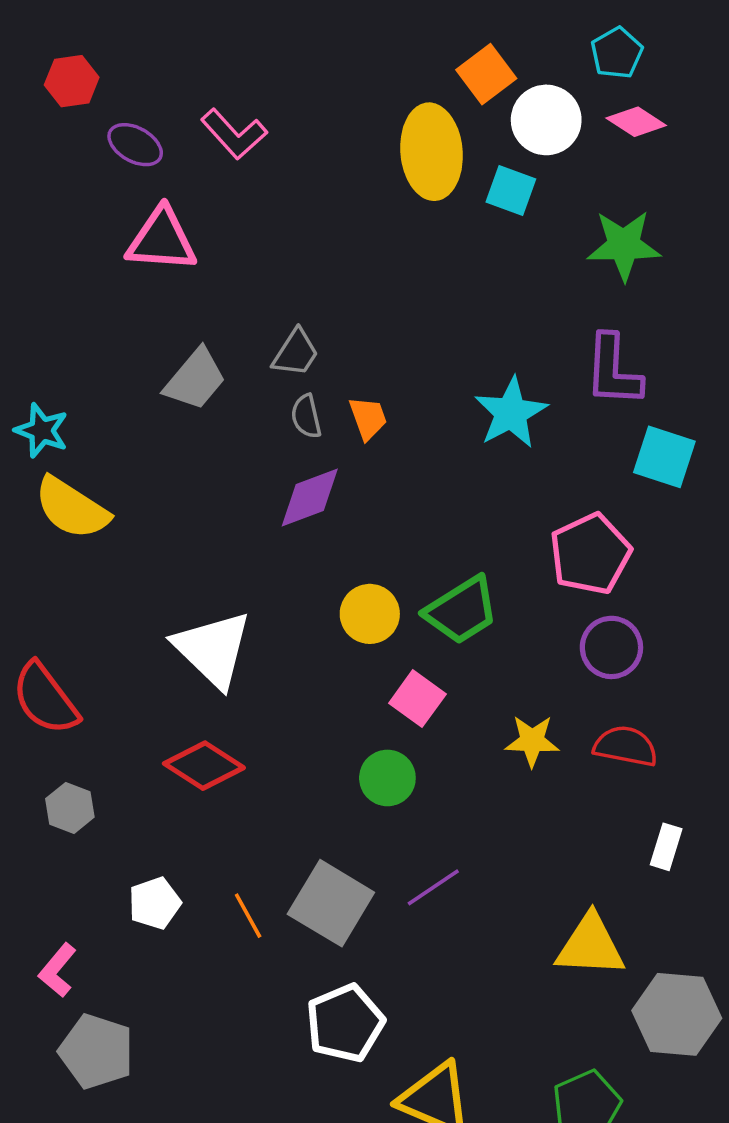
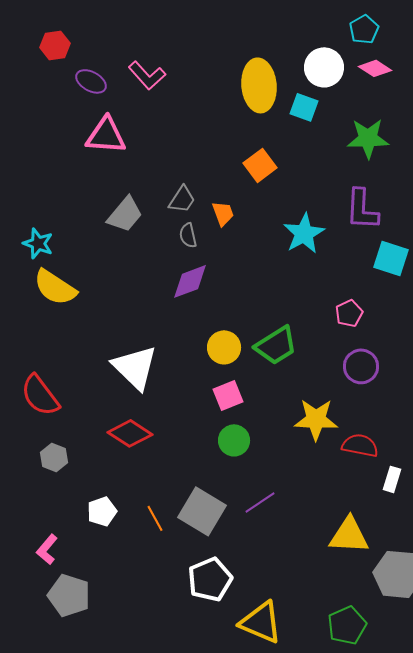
orange square: (486, 74) -> (260, 165), moved
orange trapezoid: (368, 418) -> (223, 213), moved
pink pentagon: (590, 554) -> (349, 313), size x0.6
pink square: (417, 699) -> (228, 395), moved, turned 32
yellow star: (532, 741) -> (316, 419), size x1.4
red semicircle: (626, 746) -> (360, 445), moved

